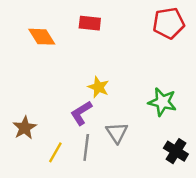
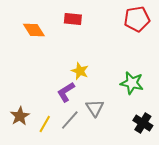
brown star: (25, 128) -> (20, 116), moved
gray line: (86, 147) -> (70, 120), turned 35

